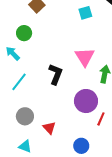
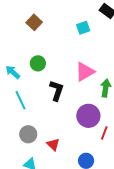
green circle: (24, 33) -> (38, 63), moved
pink triangle: (85, 57) -> (85, 72), turned 35
cyan line: (19, 82) -> (21, 100), turned -60

